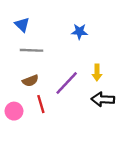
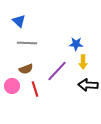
blue star: (79, 32) -> (76, 44), moved
pink circle: (14, 111) -> (12, 86), moved

